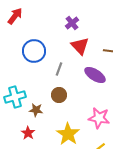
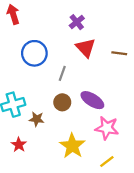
red arrow: (15, 16) -> (13, 14), turned -54
purple ellipse: (95, 75) -> (92, 100), moved
red star: (28, 133) -> (19, 145), moved

